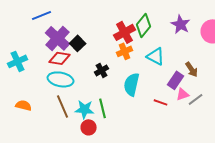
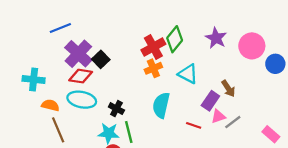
cyan cross: (18, 61) -> (34, 79), turned 30
black cross: (102, 70) -> (116, 109), moved, turned -32
orange semicircle: (24, 105) -> (50, 105), moved
brown line: (63, 106) -> (58, 130), moved

